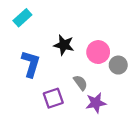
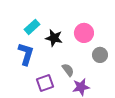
cyan rectangle: (22, 18) -> (32, 27), moved
pink circle: (98, 52) -> (84, 33), moved

